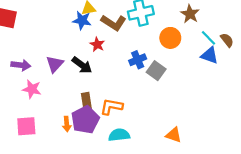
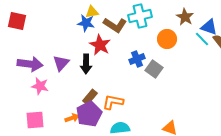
red star: (97, 44) -> (100, 45), size x1.5
blue triangle: (210, 55) -> (209, 27), moved
purple arrow: (21, 65) -> (30, 64), size x1.4
black arrow: (82, 65) -> (86, 64), turned 54
brown rectangle: (86, 101) -> (90, 97), turned 49
orange arrow: (67, 124) -> (72, 118), turned -104

